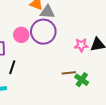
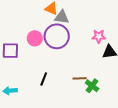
pink star: (81, 45) -> (99, 36), moved
black line: (12, 67) -> (44, 79), moved

